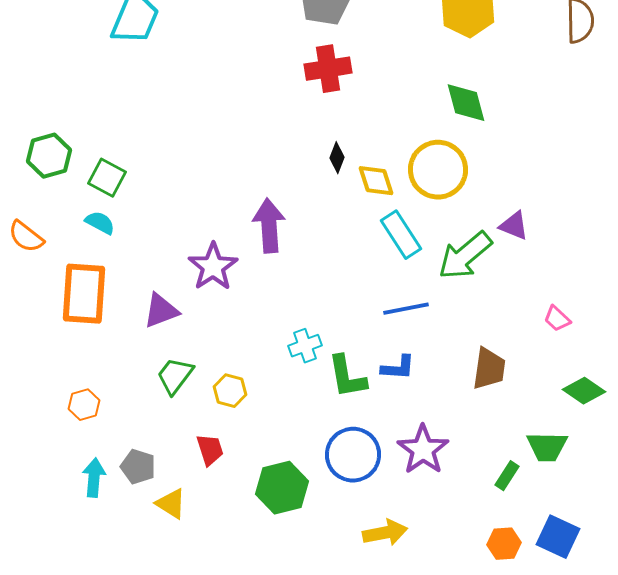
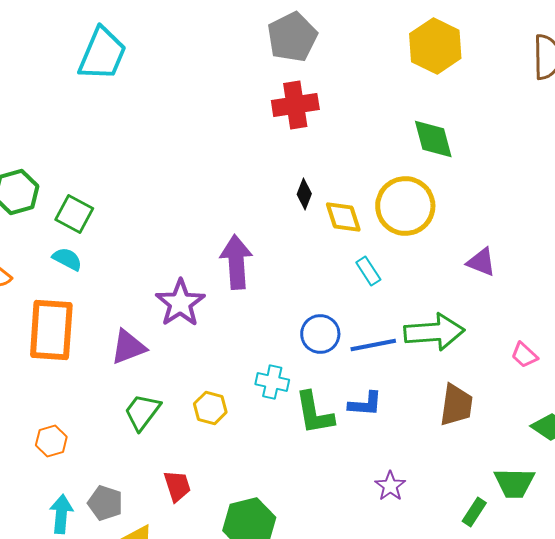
cyan rectangle: (401, 235) -> (368, 271), size x0.6
green arrow: (465, 256) -> (434, 332), moved, turned -144
cyan cross: (305, 346) -> (272, 382), turned 32
yellow hexagon: (230, 391) -> (210, 408), moved
purple star: (423, 450) -> (390, 486), size x0.6
blue circle: (353, 455) -> (320, 334), moved, size x0.7

